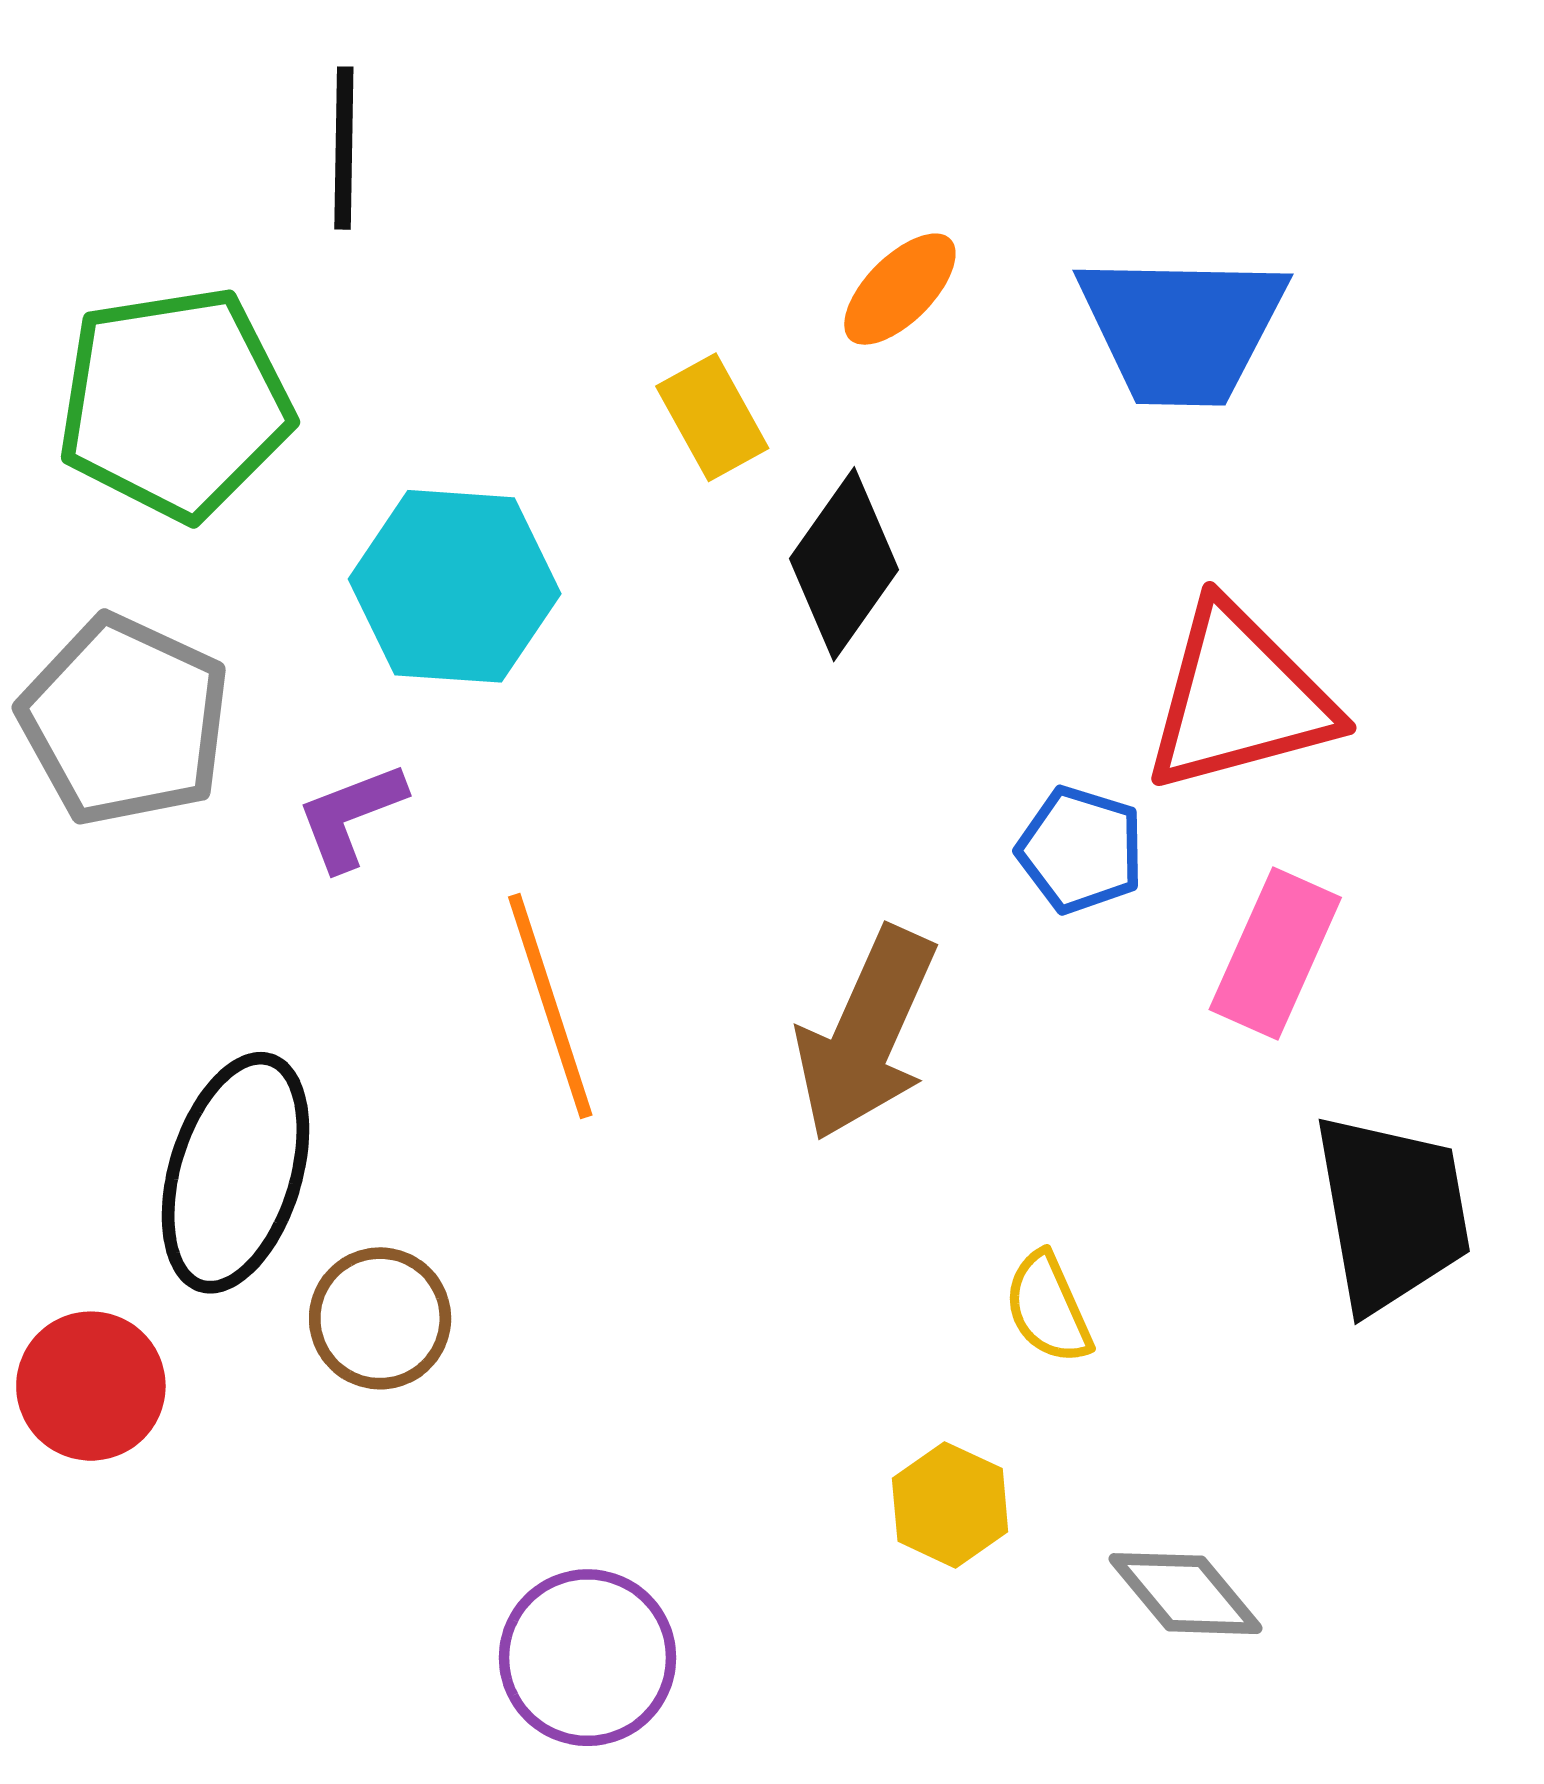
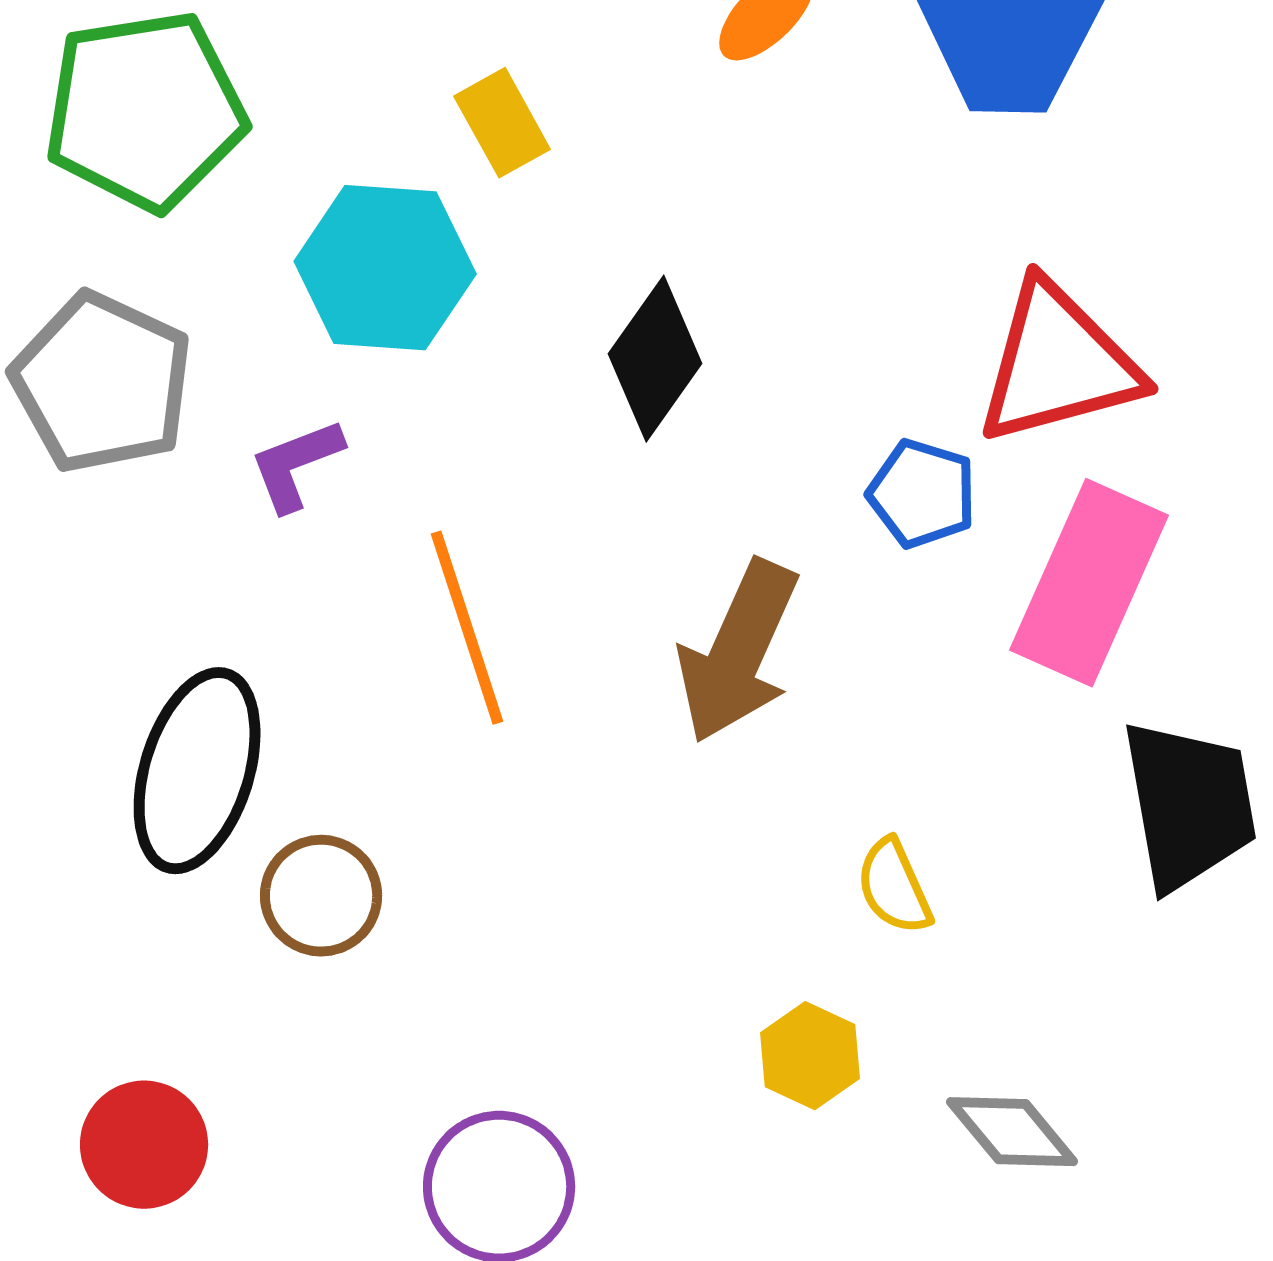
yellow rectangle: (712, 417) -> (502, 123), moved
black diamond: (844, 564) -> (655, 359), moved
pink rectangle: (1275, 954) -> (1089, 583), size x1.4
red circle: (91, 1386) -> (144, 1145), moved

